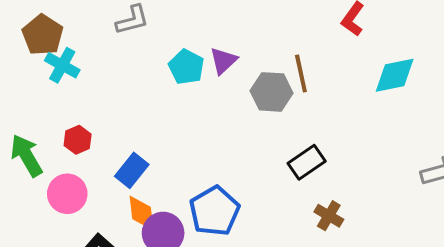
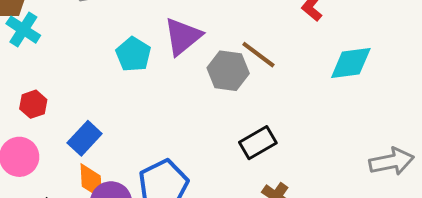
purple triangle: (223, 61) -> (183, 36), size x1.4
cyan pentagon: (186, 67) -> (133, 54), moved
brown line: (301, 73) -> (258, 55), turned -45

